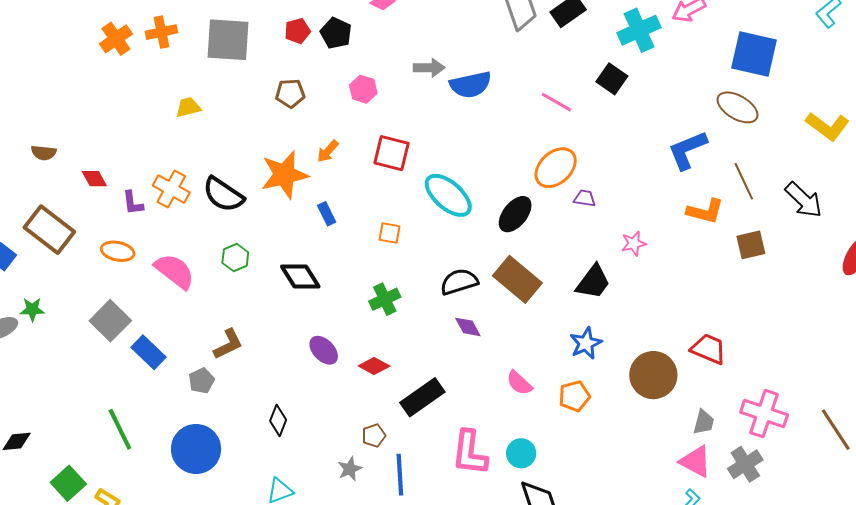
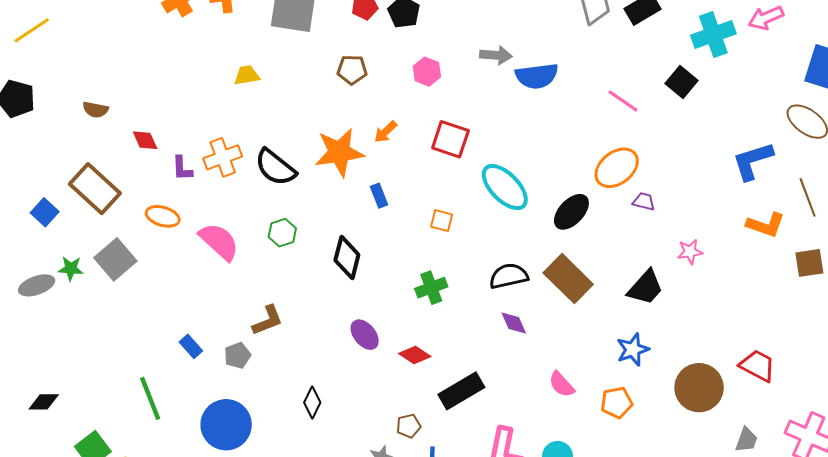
orange cross: (171, 189) -> (223, 157), turned 36
black diamond: (300, 277) -> (347, 258), turned 42
gray square: (110, 321) -> (115, 259), moved
blue rectangle: (149, 352) -> (191, 346), moved, size x0.7

